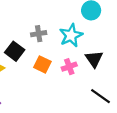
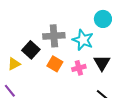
gray cross: (39, 34) -> (54, 36), size x1.5
cyan star: (71, 35) -> (83, 40), turned -30

